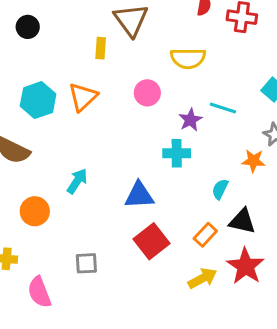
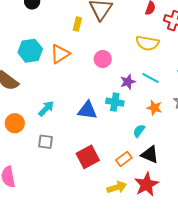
yellow semicircle: (188, 58) -> (147, 43), moved
orange star: (253, 161) -> (154, 108), moved
blue triangle: (139, 195) -> (87, 110), moved
gray square: (86, 263) -> (45, 142), moved

